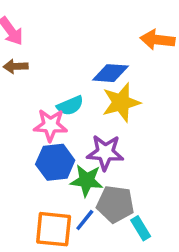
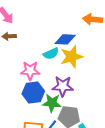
cyan semicircle: (70, 106) -> (51, 54), moved

